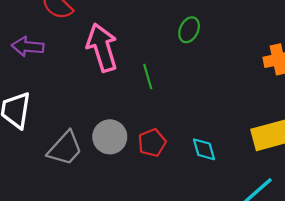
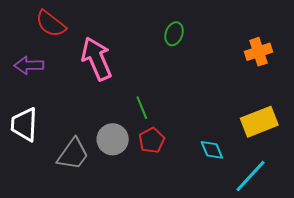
green line: (148, 77) -> (142, 108), moved
cyan diamond: (204, 149) -> (212, 150), moved

